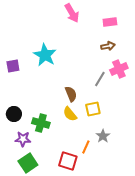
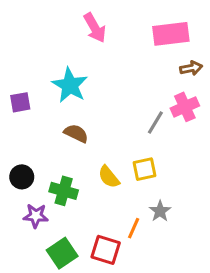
pink arrow: (72, 13) -> (95, 28), moved
pink rectangle: (110, 22) -> (171, 34), size x1.6
brown arrow: (108, 46) -> (191, 68), moved
brown semicircle: (71, 94) -> (76, 133), moved, turned -42
green square: (28, 163) -> (62, 253), moved

